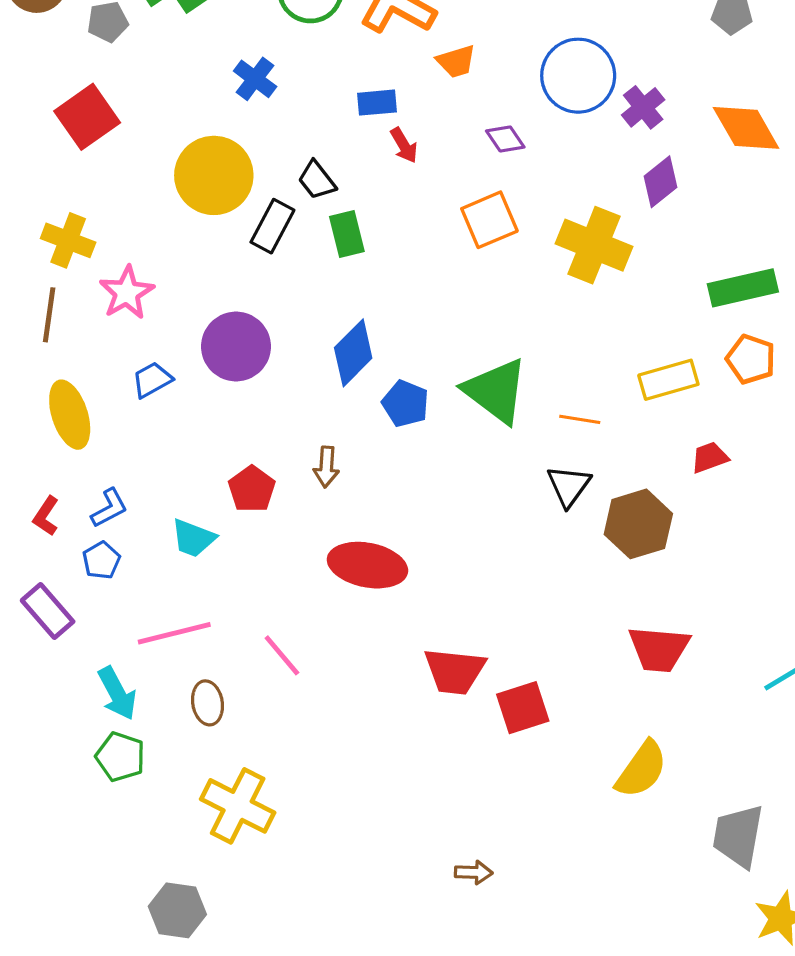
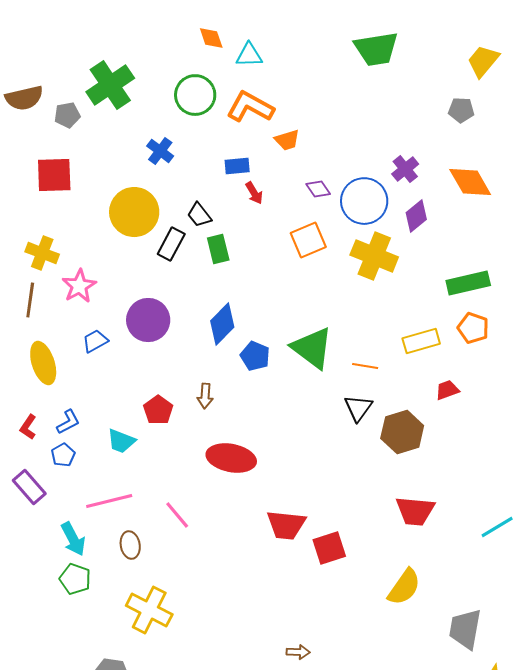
blue circle: (578, 76) -> (364, 201), moved
red square: (87, 117) -> (54, 175), turned 33

